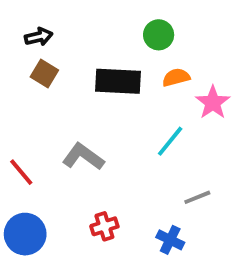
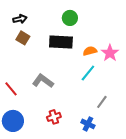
green circle: (159, 35) -> (70, 18), moved
orange semicircle: (176, 77) -> (90, 51), moved
gray line: (197, 197) -> (102, 102), turned -32

